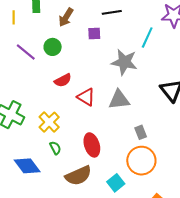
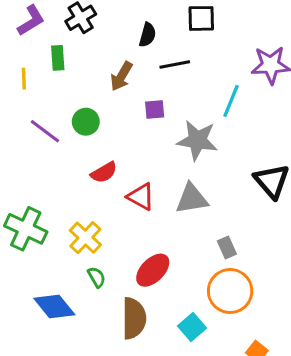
brown arrow: (66, 17) -> (121, 76), moved
purple square: (94, 34) -> (155, 110), moved
red ellipse: (92, 145) -> (153, 270), turned 65
brown semicircle: (78, 176) -> (134, 318), turned -64

